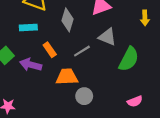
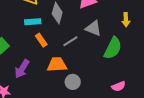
yellow arrow: (145, 18) -> (126, 20), moved
cyan rectangle: (28, 28) -> (33, 22), moved
purple arrow: (31, 65) -> (22, 69), moved, turned -72

